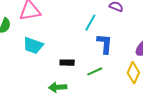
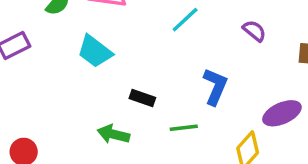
cyan line: (90, 23) -> (185, 20), moved

